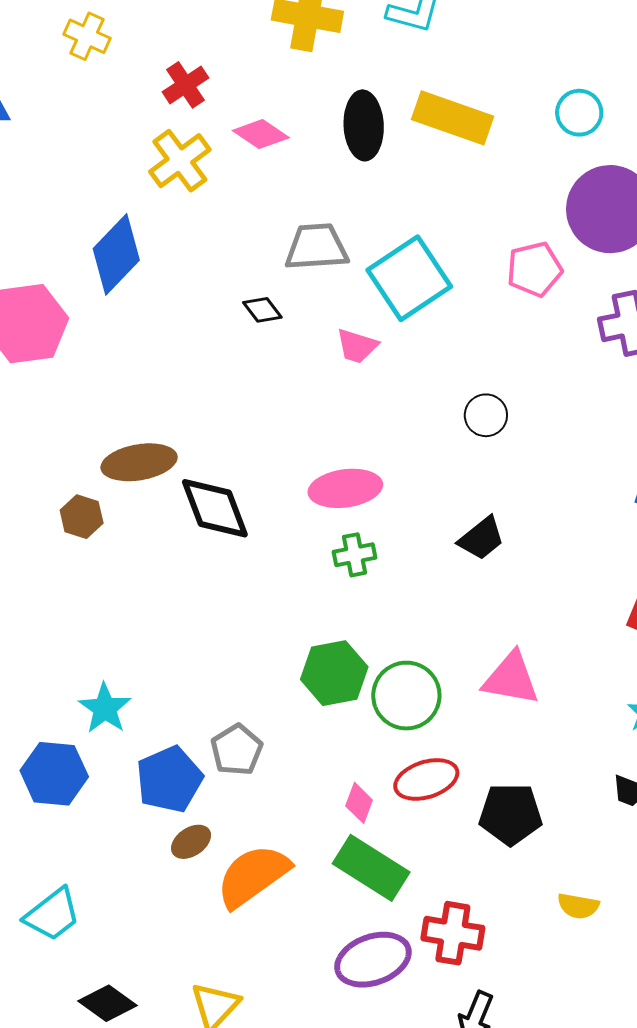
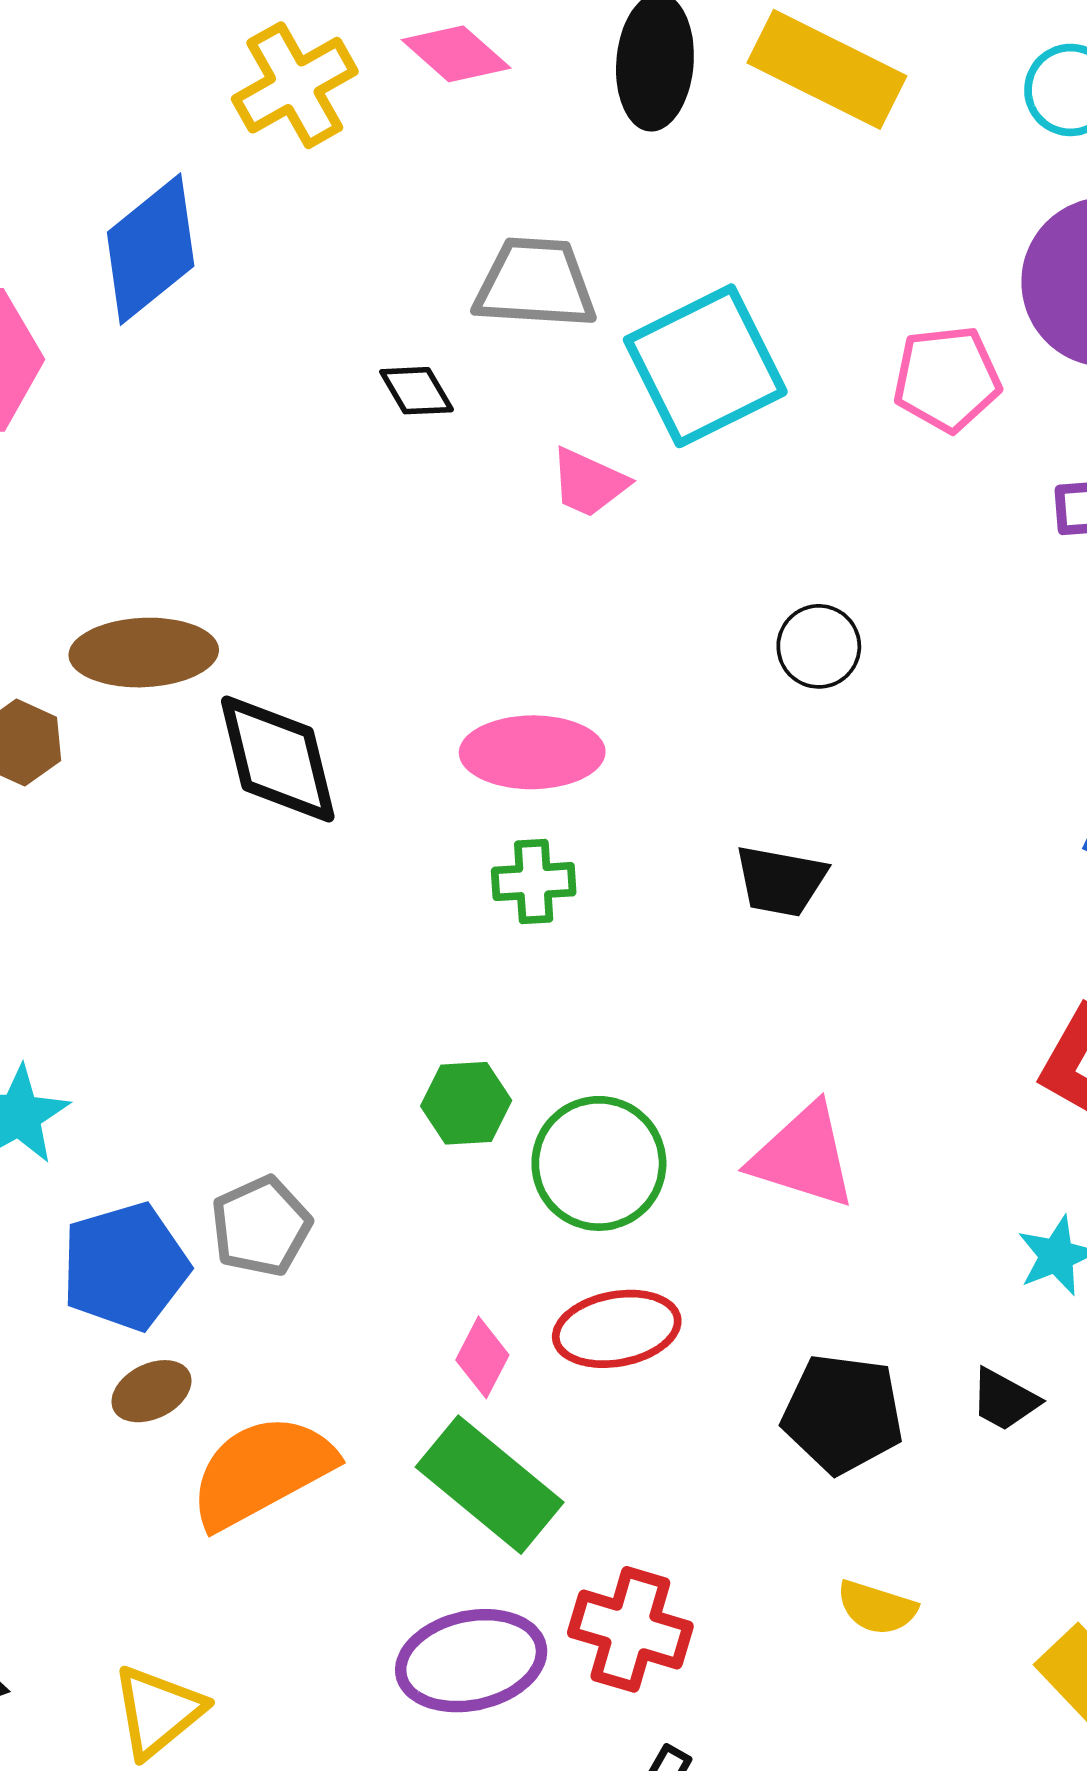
black trapezoid: (481, 538) -> (781, 881), turned 42
green hexagon: (334, 673) -> (466, 1103), size x0.7
black pentagon: (511, 814) -> (843, 1414), moved

